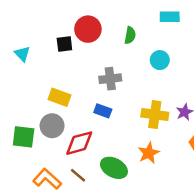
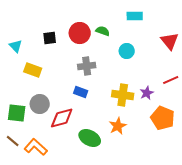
red circle: (88, 29) -> (80, 33), moved
green semicircle: (130, 35) -> (103, 31), turned -80
yellow rectangle: (59, 97) -> (33, 70), moved
brown line: (78, 175) -> (13, 141), moved

